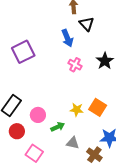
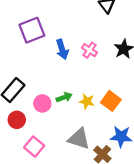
blue arrow: (67, 38) -> (62, 49), moved
green arrow: (58, 127) -> (64, 97), moved
gray triangle: (73, 143) -> (79, 139), size x1.5

